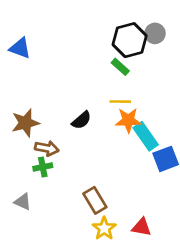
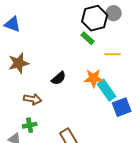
yellow line: (120, 102) -> (113, 54), moved
brown star: (25, 123) -> (19, 63), moved
green cross: (43, 167) -> (30, 125), moved

